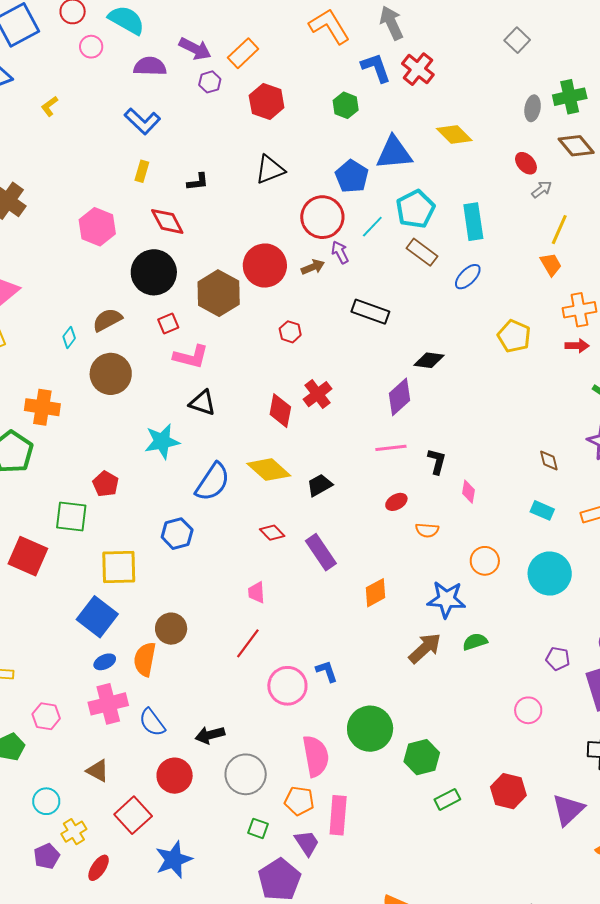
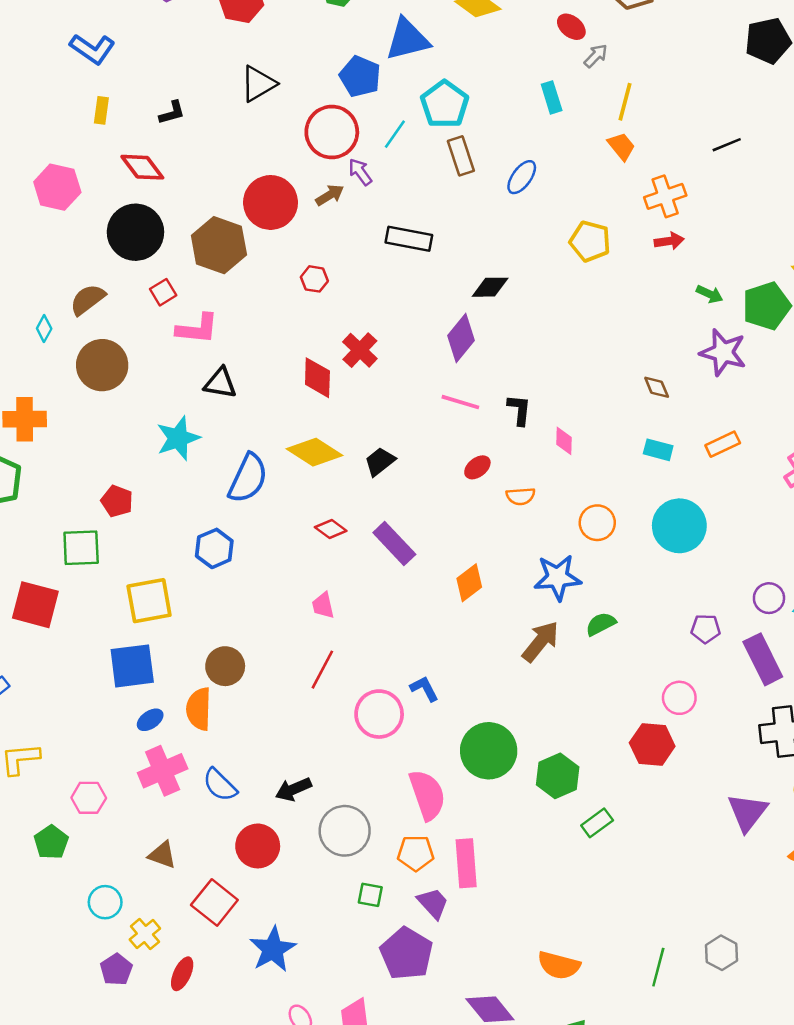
cyan rectangle: (473, 222) -> (552, 97), moved, size x0.7
brown rectangle: (422, 252) -> (461, 156), turned 44
pink line: (391, 448) -> (460, 402), turned 32
blue square: (97, 617) -> (132, 666), turned -36
red hexagon: (508, 791) -> (652, 744), moved

